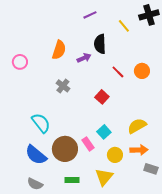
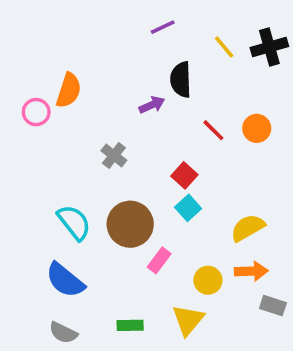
black cross: (149, 15) -> (269, 47), moved
orange semicircle: (59, 50) -> (69, 90), moved
cyan square: (104, 132) -> (188, 208), moved
pink rectangle: (88, 144) -> (159, 260), turned 72
brown circle: (65, 149) -> (130, 224), moved

